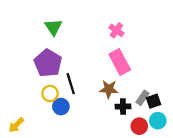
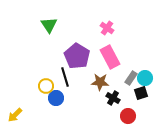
purple pentagon: (48, 63) -> (77, 56), moved
gray rectangle: (143, 98) -> (131, 78), moved
black cross: (123, 107) -> (113, 98), turned 32
cyan circle: (158, 121) -> (145, 78), moved

